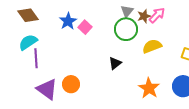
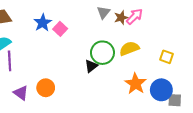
green circle: (126, 29) -> (102, 53), moved
orange star: (149, 88) -> (136, 84), moved
purple triangle: (47, 89) -> (21, 93), size x0.7

